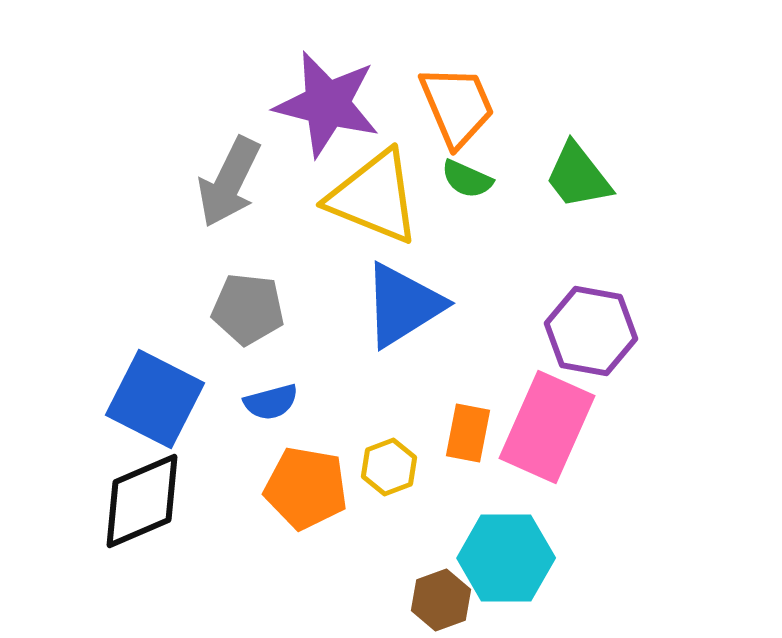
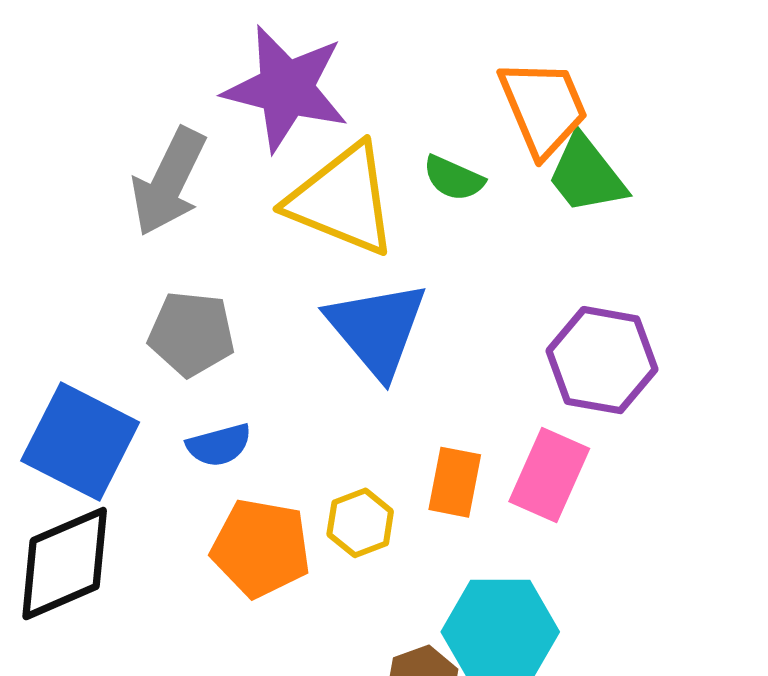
orange trapezoid: (457, 106) -> (543, 108), moved
blue triangle: (403, 305) -> (377, 329), turned -38
pink rectangle: (547, 427) -> (549, 475), size x0.7

